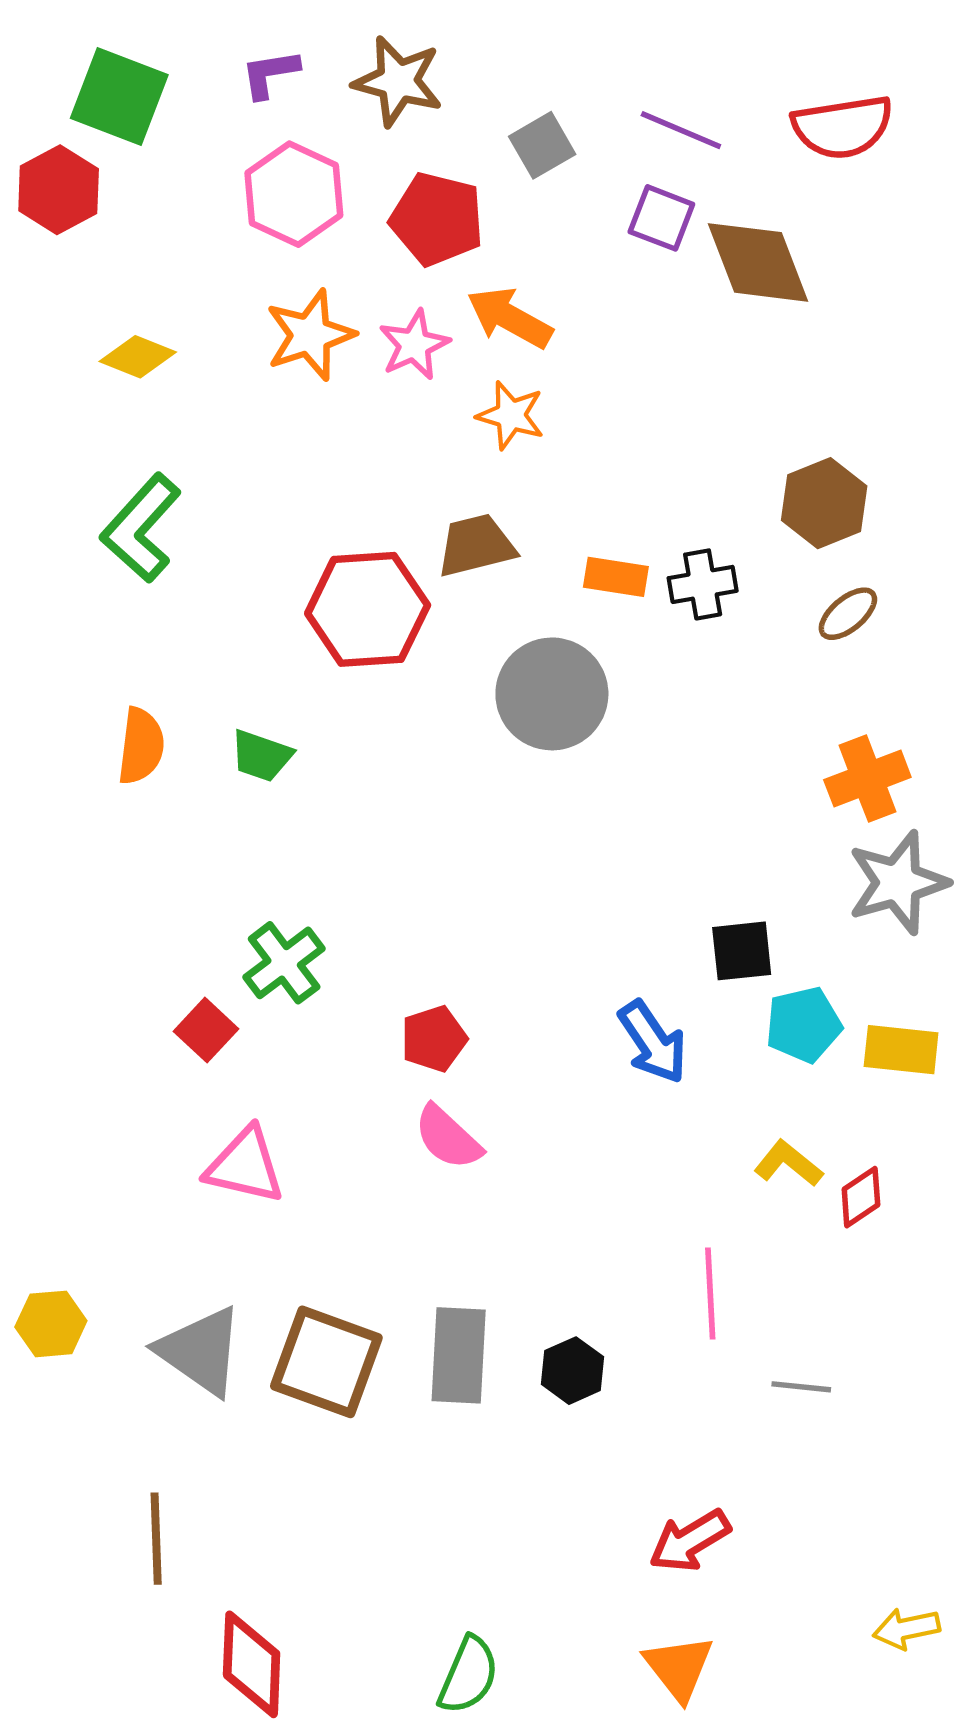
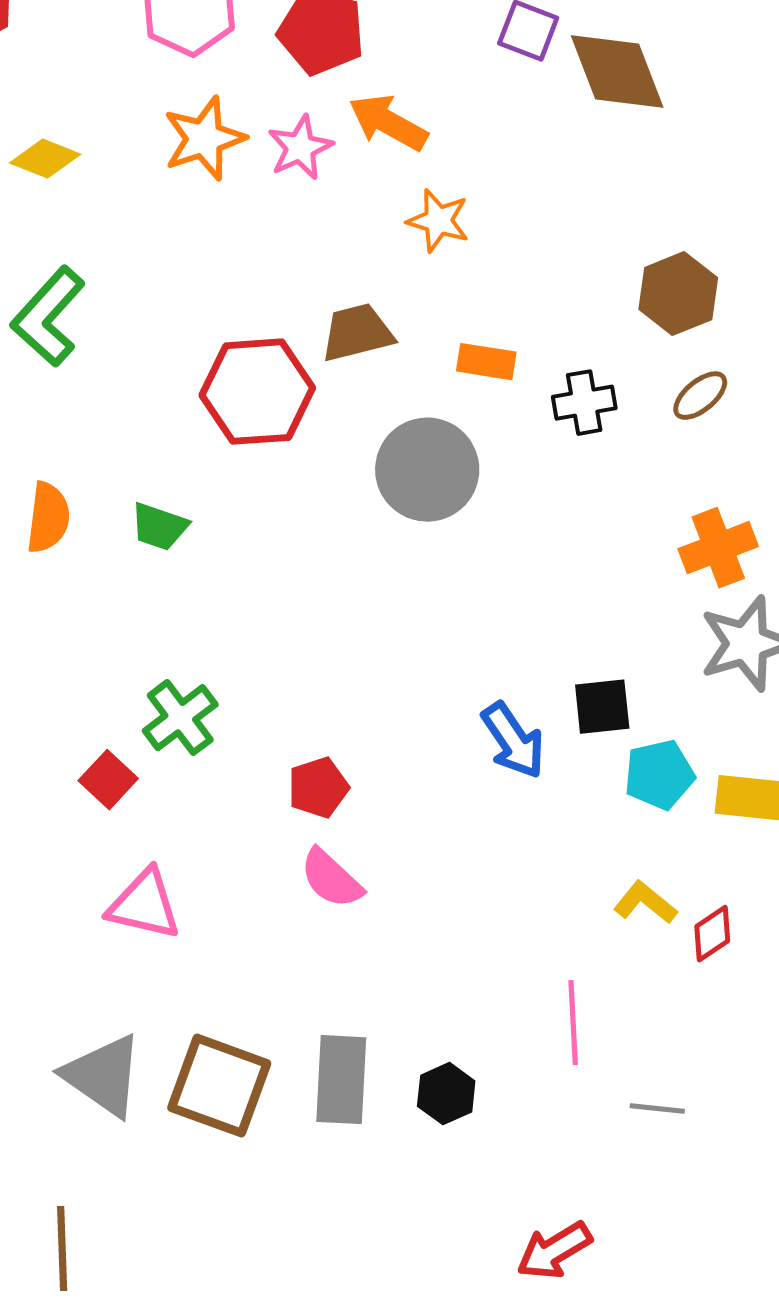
orange star: (511, 415) -> (438, 221), moved
black cross: (703, 584) -> (584, 403), moved
blue arrow: (653, 1042) -> (513, 741), moved

